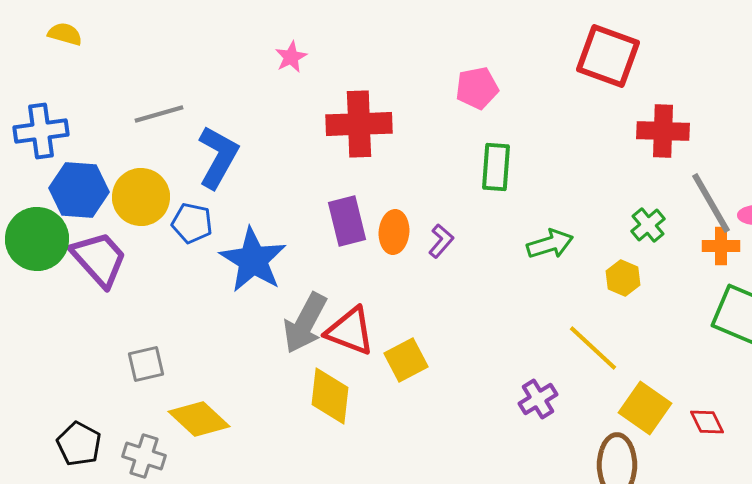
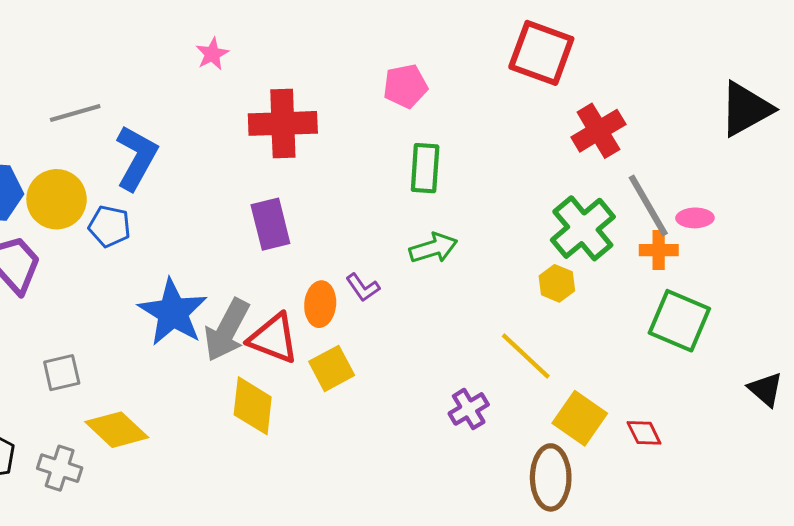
red cross: (663, 131) -> (598, 131), turned -33
green cross: (648, 225) -> (583, 228), size x1.8
orange ellipse: (394, 232) -> (320, 304), moved
purple L-shape: (441, 241) -> (363, 287), moved, turned 104
green arrow: (550, 244) -> (433, 248), moved
blue star: (253, 260) -> (173, 312), moved

